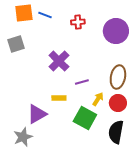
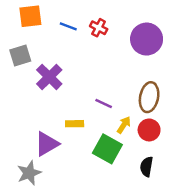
blue line: (45, 15) -> (68, 26), moved
red cross: (78, 22) -> (99, 28), turned 32
purple cross: (59, 61) -> (49, 77), moved
purple line: (82, 82) -> (104, 103), turned 40
black semicircle: (116, 132) -> (147, 167), size x0.7

